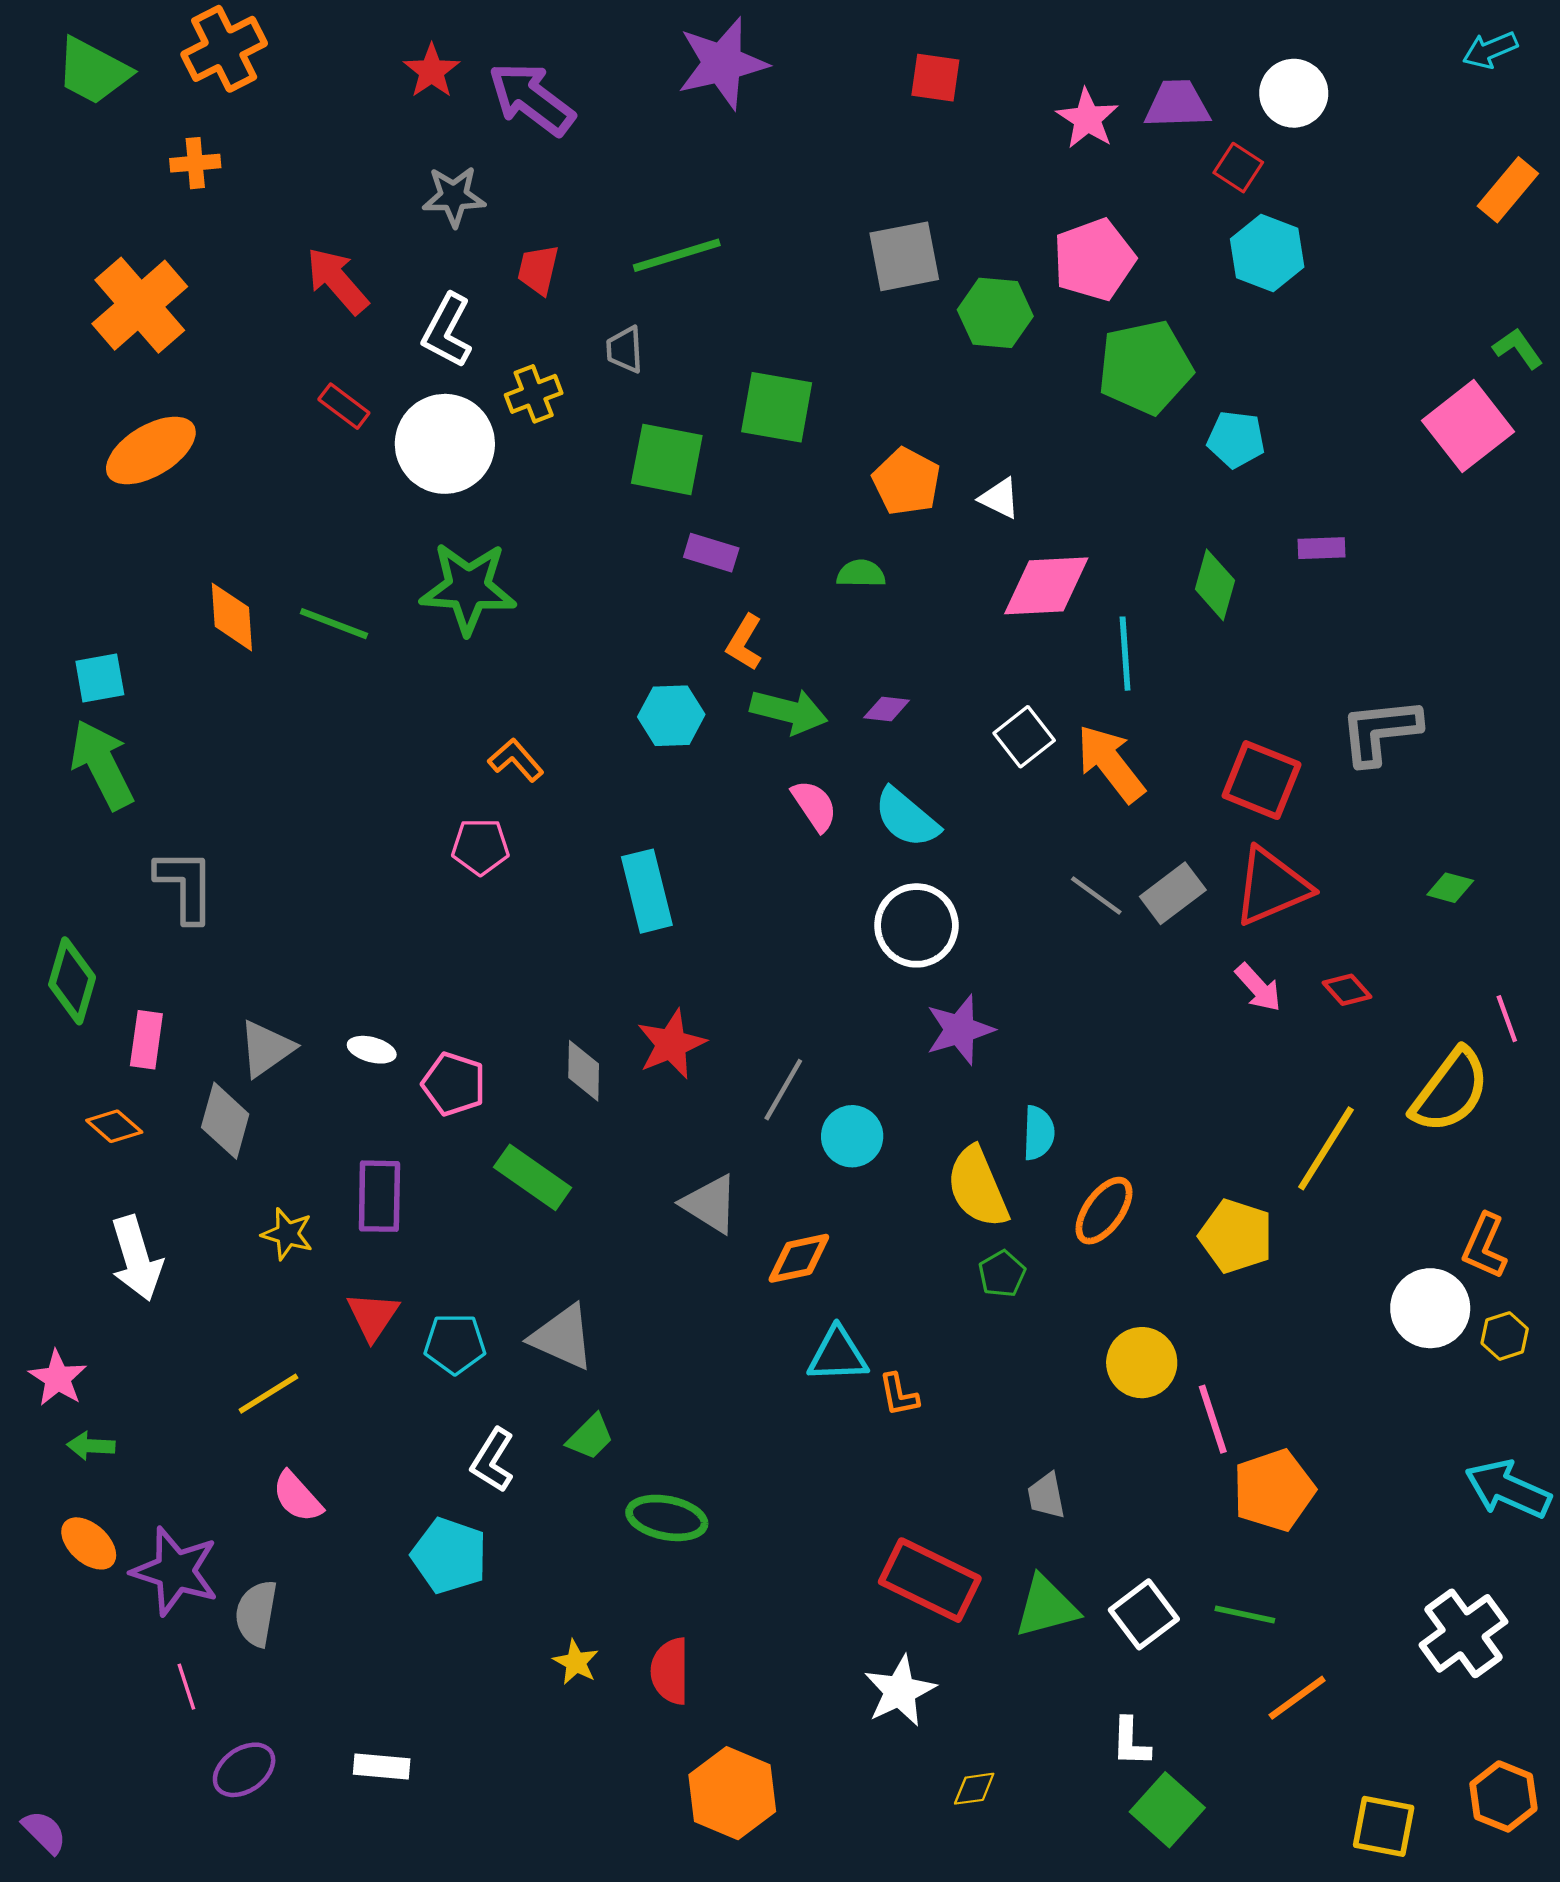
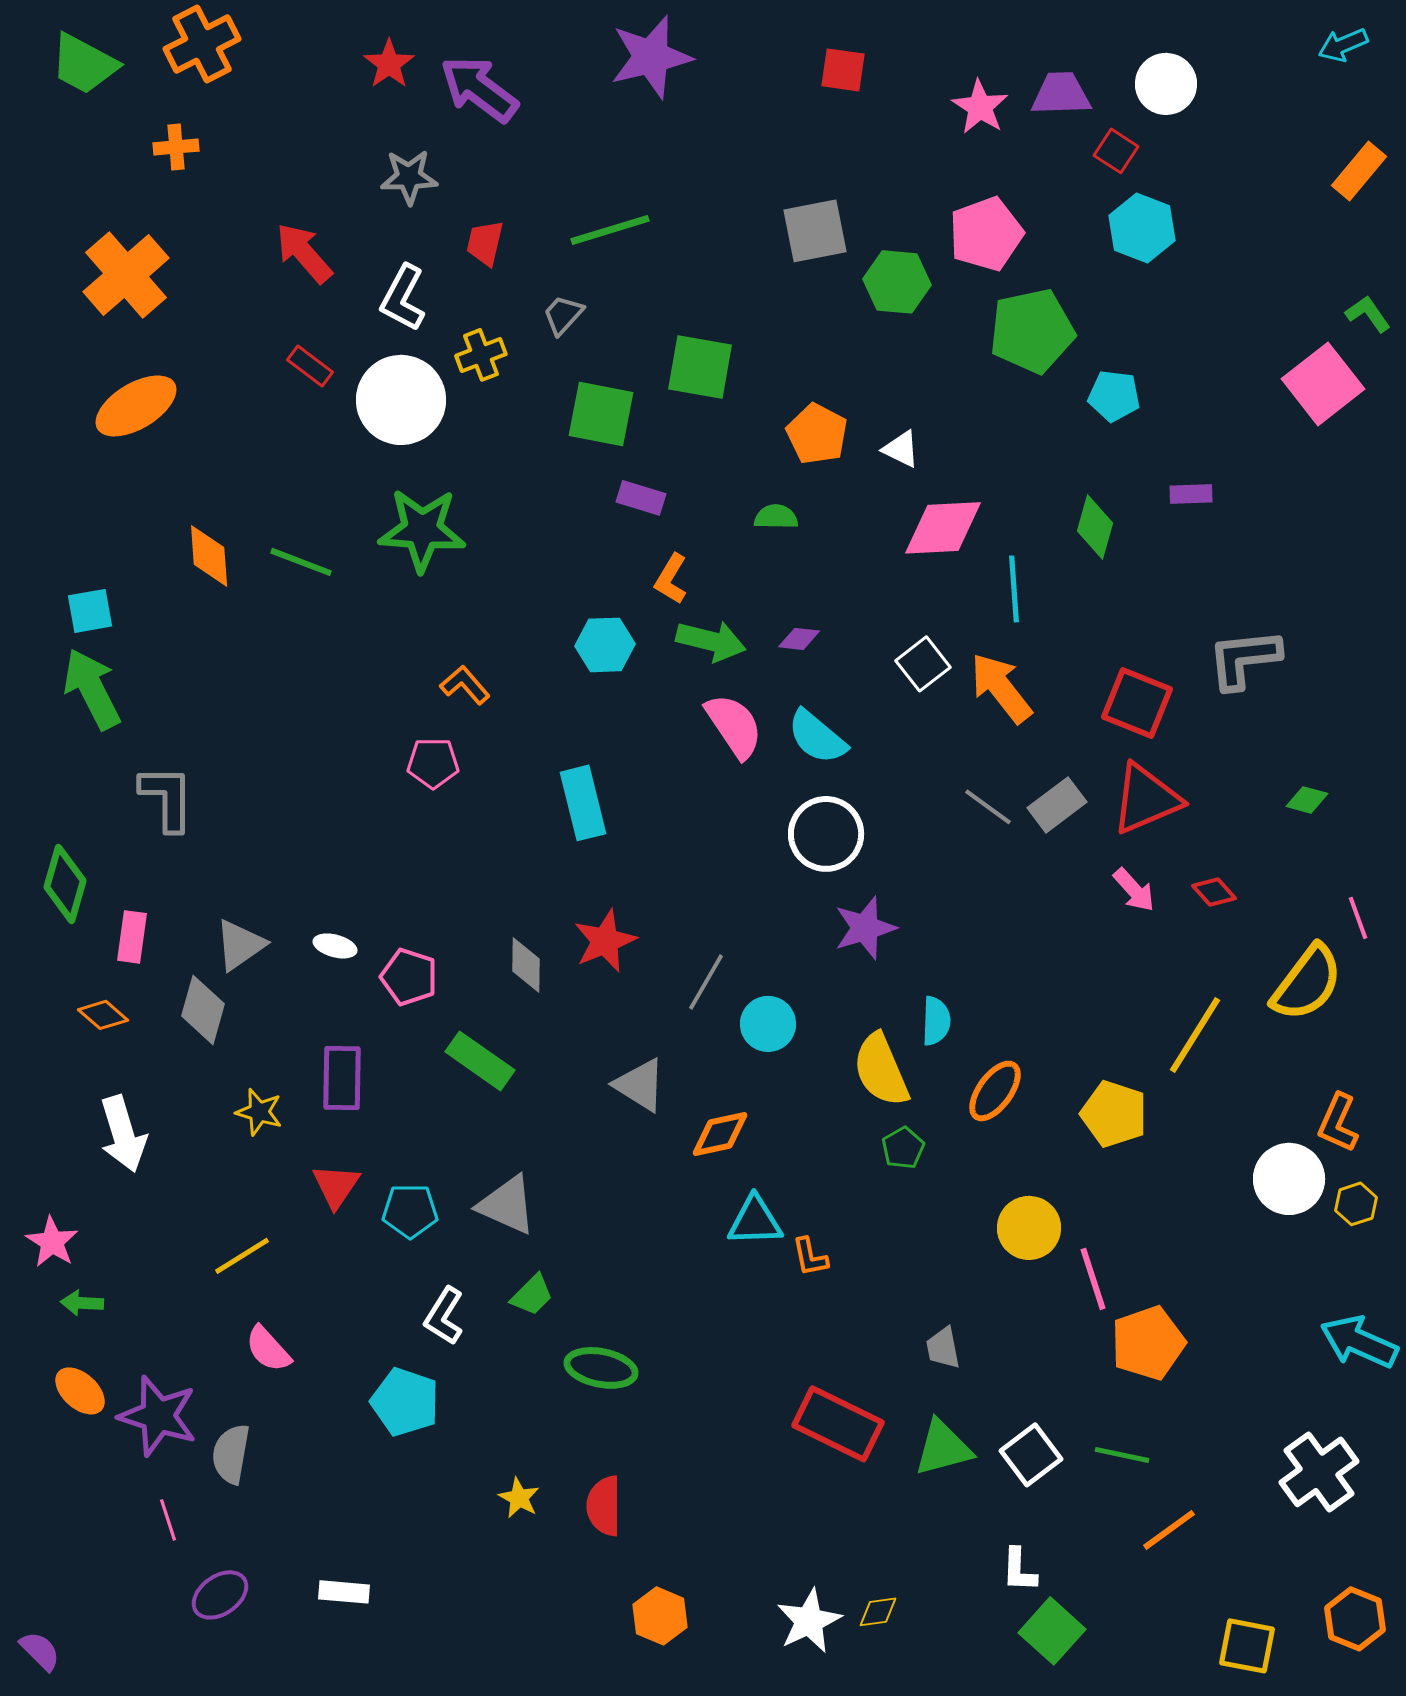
gray trapezoid: (625, 350) -> (563, 315), turned 45
pink semicircle: (814, 806) -> (734, 726), size x1.4
white star: (900, 1691) -> (809, 1621), moved
orange hexagon: (732, 1793) -> (660, 1616), size x0.7

